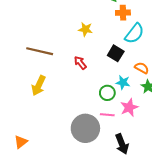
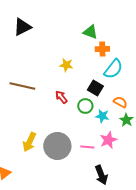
yellow arrow: (39, 86) -> (29, 142), moved
green circle: (107, 93) -> (85, 106), moved
gray circle: (85, 128) -> (57, 146), moved

